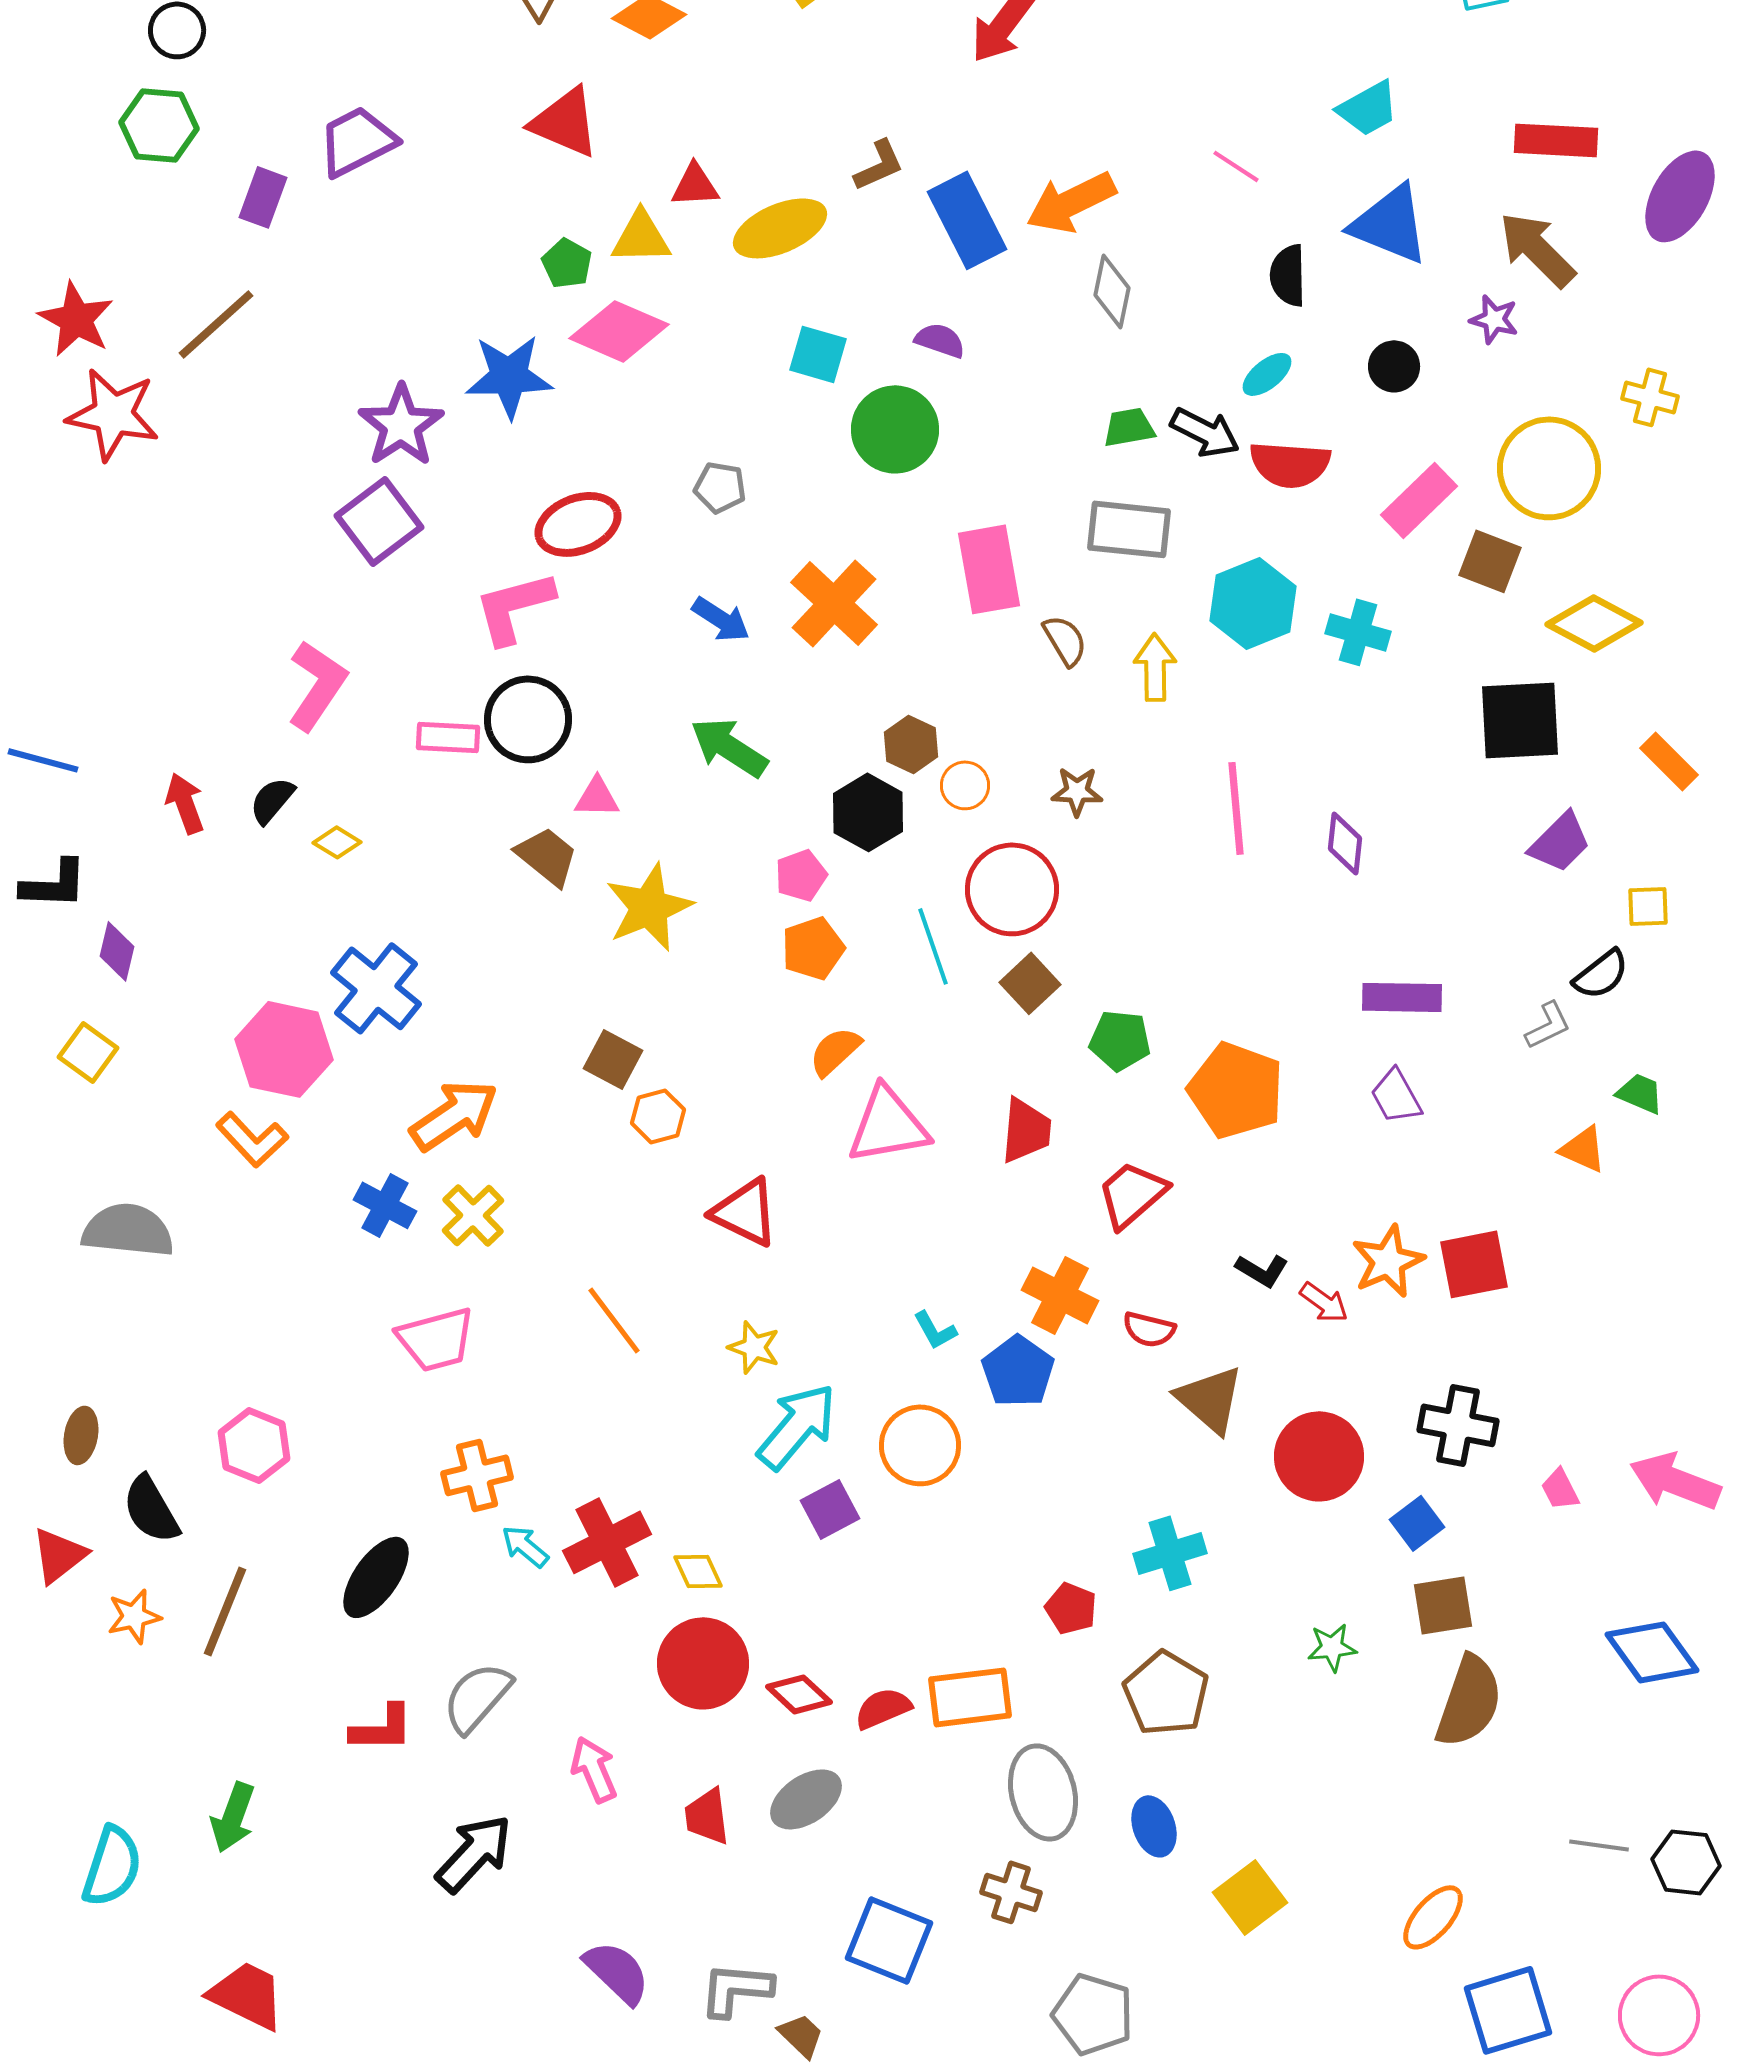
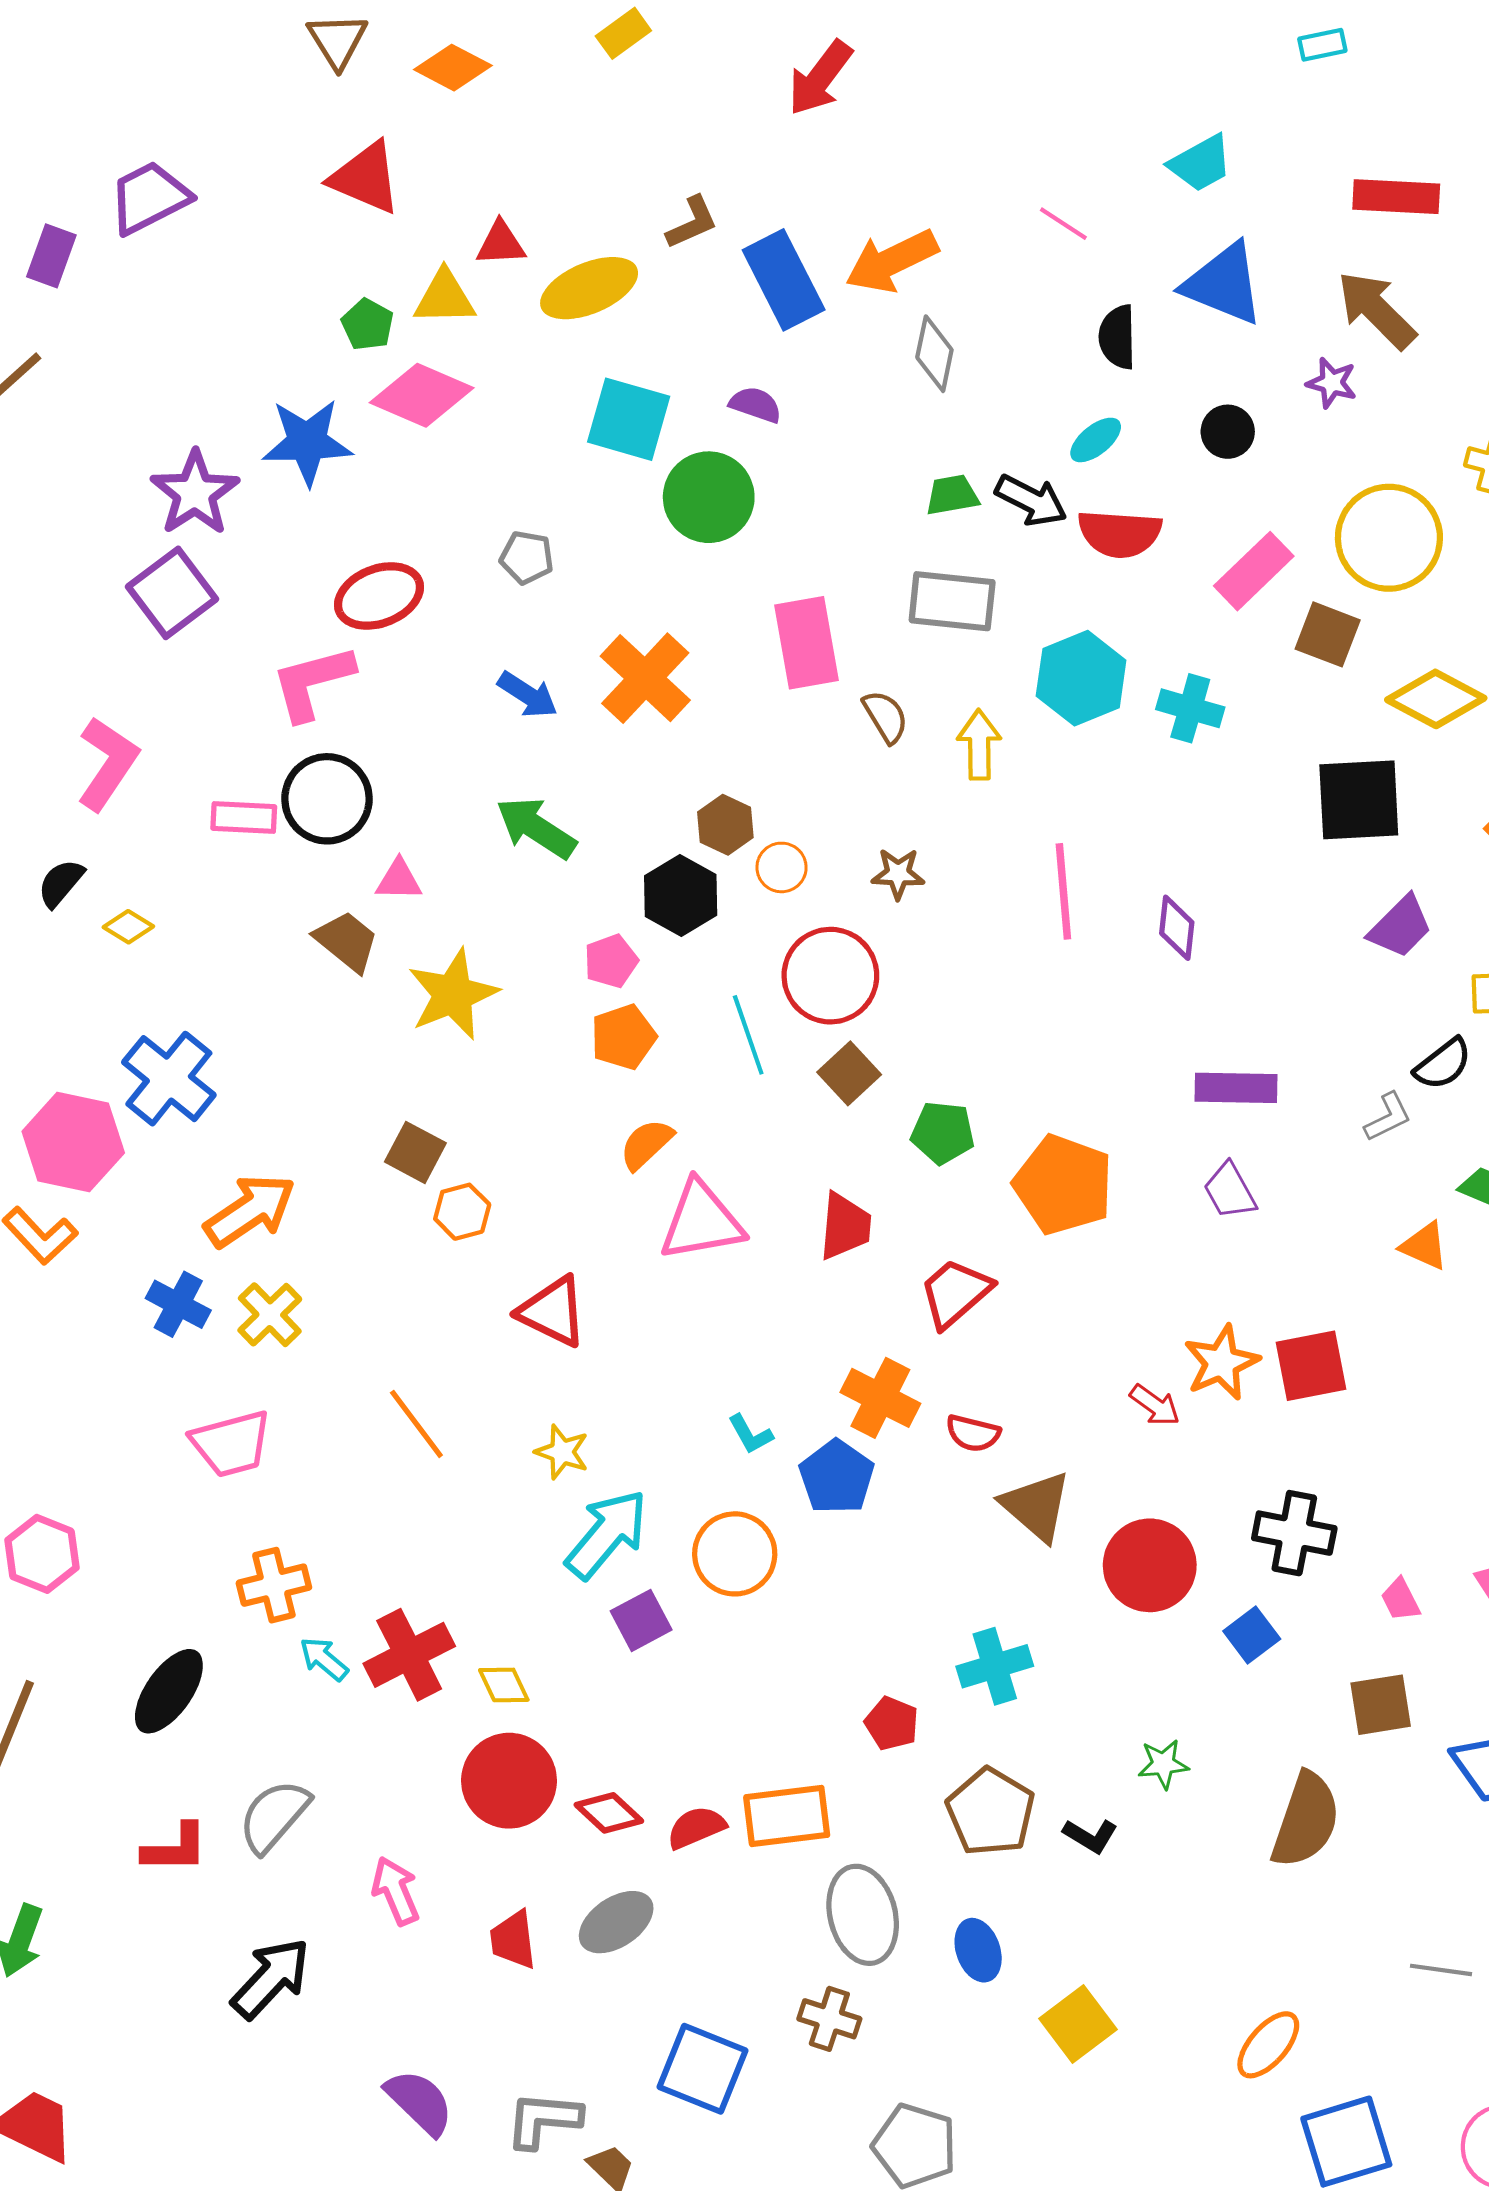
cyan square: (818, 354) -> (629, 419), size x1.4
black L-shape: (1262, 1270) -> (1090, 1836), moved
brown square: (1443, 1605) -> (1381, 1705), moved

